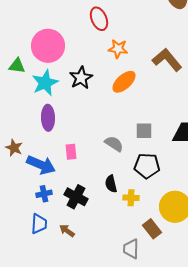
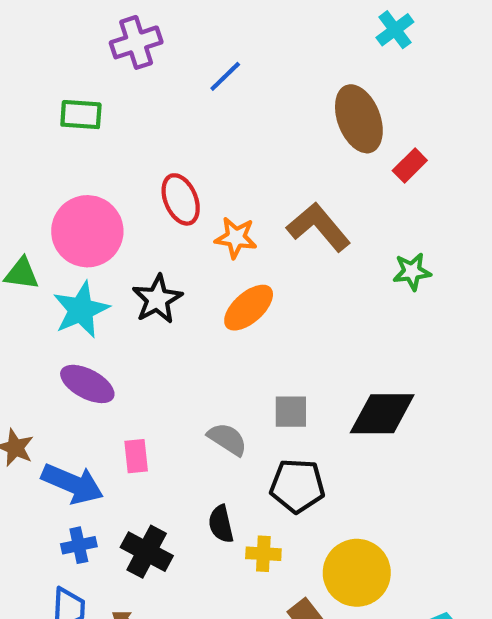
red ellipse: (99, 19) -> (181, 199), moved
brown L-shape: (167, 60) -> (319, 227), moved
purple ellipse: (48, 118) -> (87, 384), turned -60

